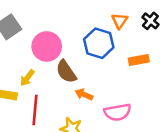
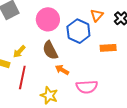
pink circle: (47, 46) -> (48, 19), moved

